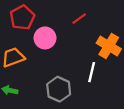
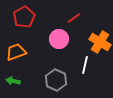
pink circle: (45, 38) -> (59, 39), moved

